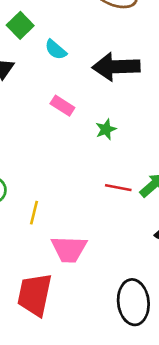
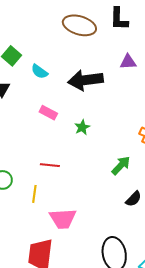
red line: (118, 188) -> (50, 165), moved

